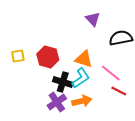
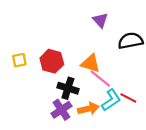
pink line: (111, 73) -> (100, 78), moved
cyan L-shape: (81, 78) -> (111, 100), moved

